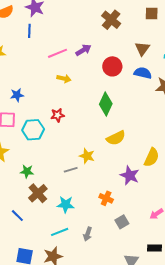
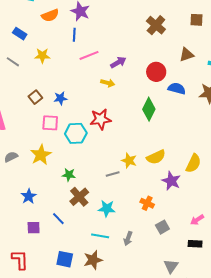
brown triangle: (142, 49) -> (186, 55), turned 35
purple arrow: (83, 50) -> (118, 62), moved
pink line: (58, 53) -> (89, 55), moved
blue semicircle: (143, 73) -> (177, 89), moved
red star: (58, 115) -> (101, 119), size x1.5
yellow semicircle: (116, 138) -> (156, 157), moved
cyan line: (60, 232) -> (100, 236), turned 30
black rectangle: (154, 248) -> (195, 244), moved

